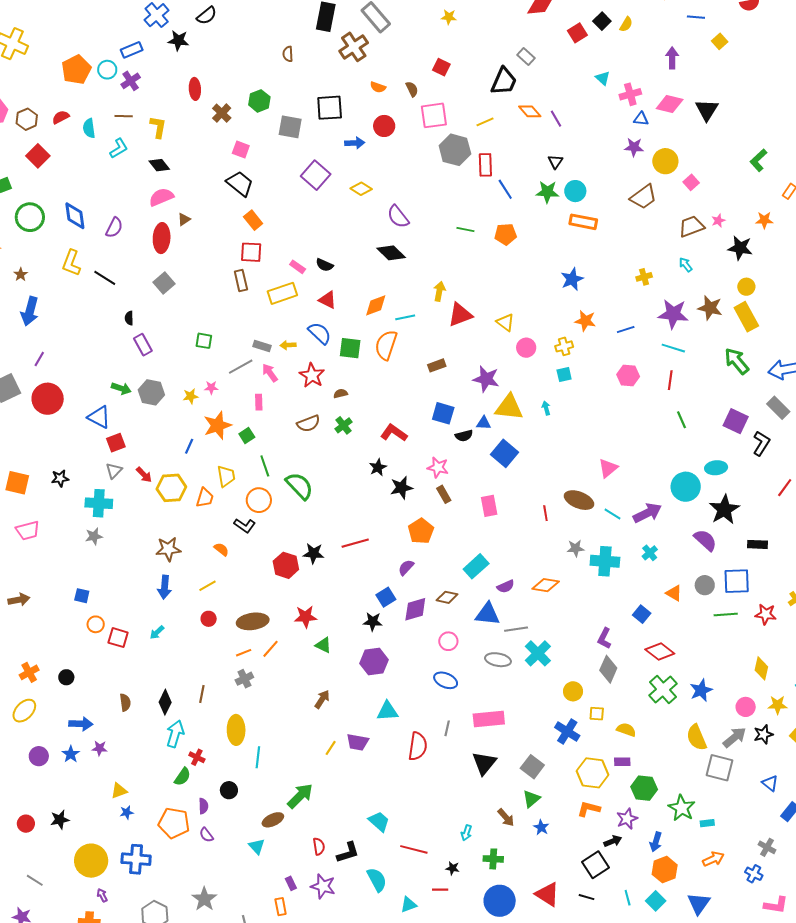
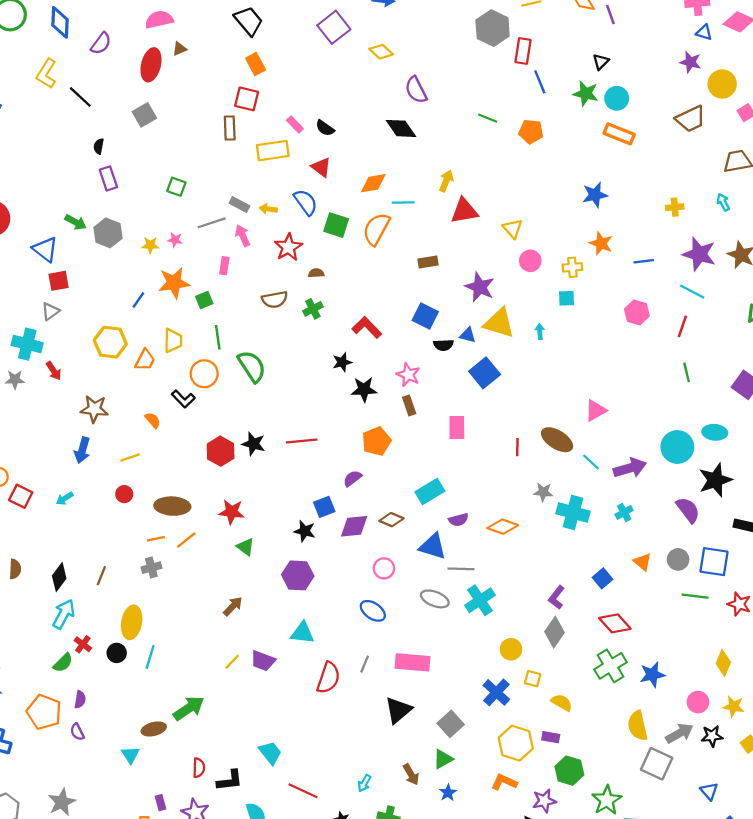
red arrow: (144, 475) -> (54, 371), moved
black circle: (229, 790) -> (117, 653), moved

